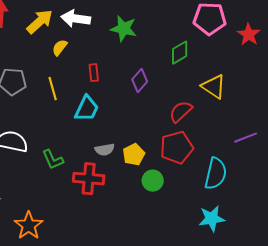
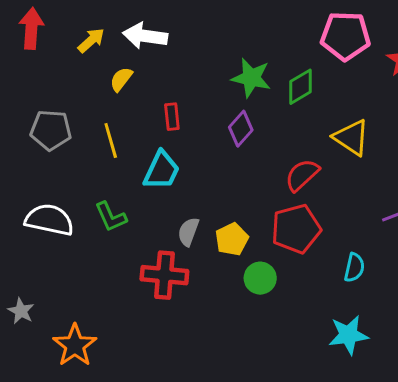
yellow arrow: (40, 22) -> (91, 40), size x0.7
green star: (124, 29) -> (251, 78), moved
gray semicircle: (105, 150) -> (188, 232), turned 120
green L-shape: (53, 160) -> (111, 217), moved
cyan semicircle: (216, 174) -> (354, 268), size x0.6

